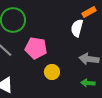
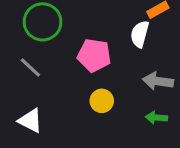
pink pentagon: (36, 48) -> (94, 55), moved

